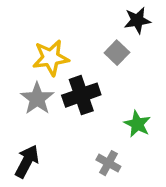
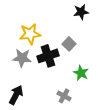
gray square: (117, 53) -> (69, 44), moved
gray star: (37, 98) -> (22, 58), turned -30

